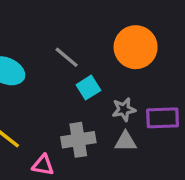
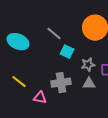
cyan square: (88, 88) -> (67, 52), turned -32

